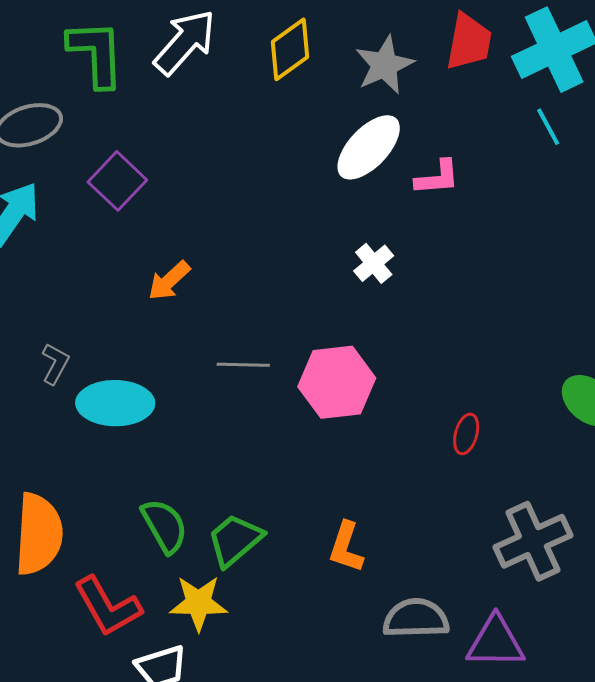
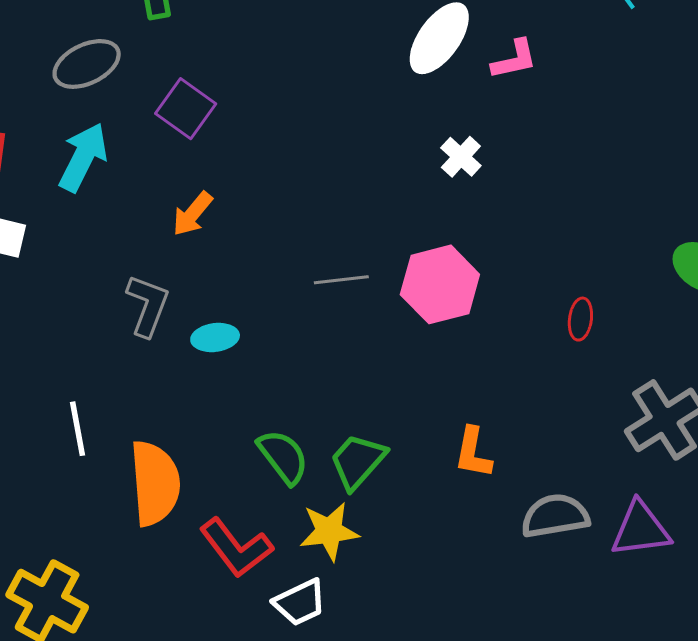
orange arrow: (169, 281) -> (192, 214), moved
gray L-shape: (55, 364) -> (148, 305), size x1.5
cyan ellipse: (115, 403) -> (215, 337), size x0.6

